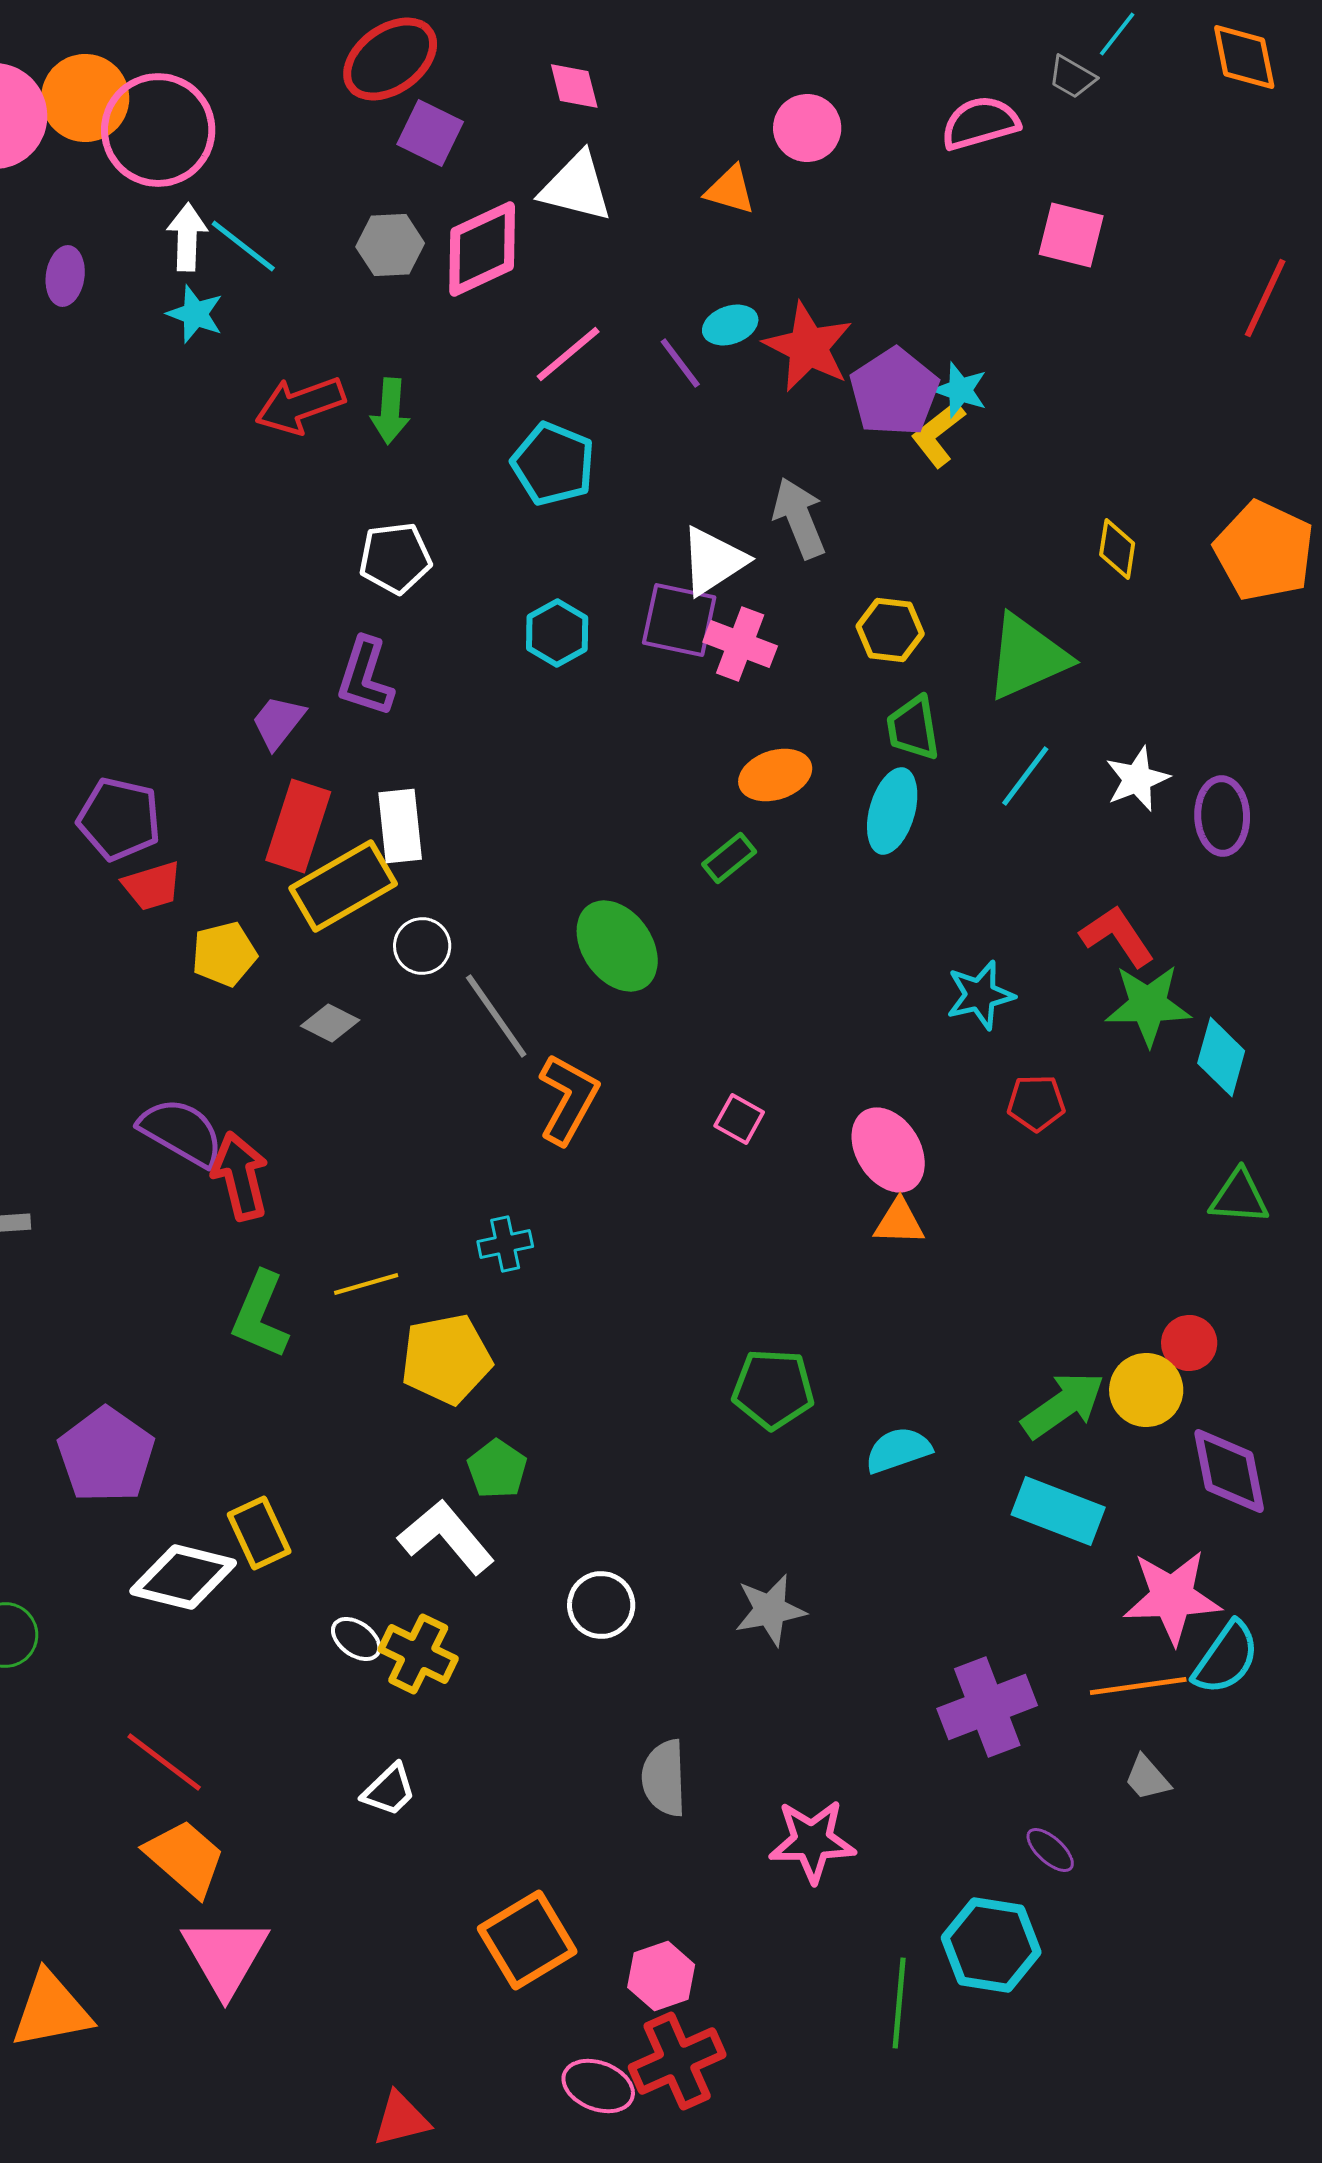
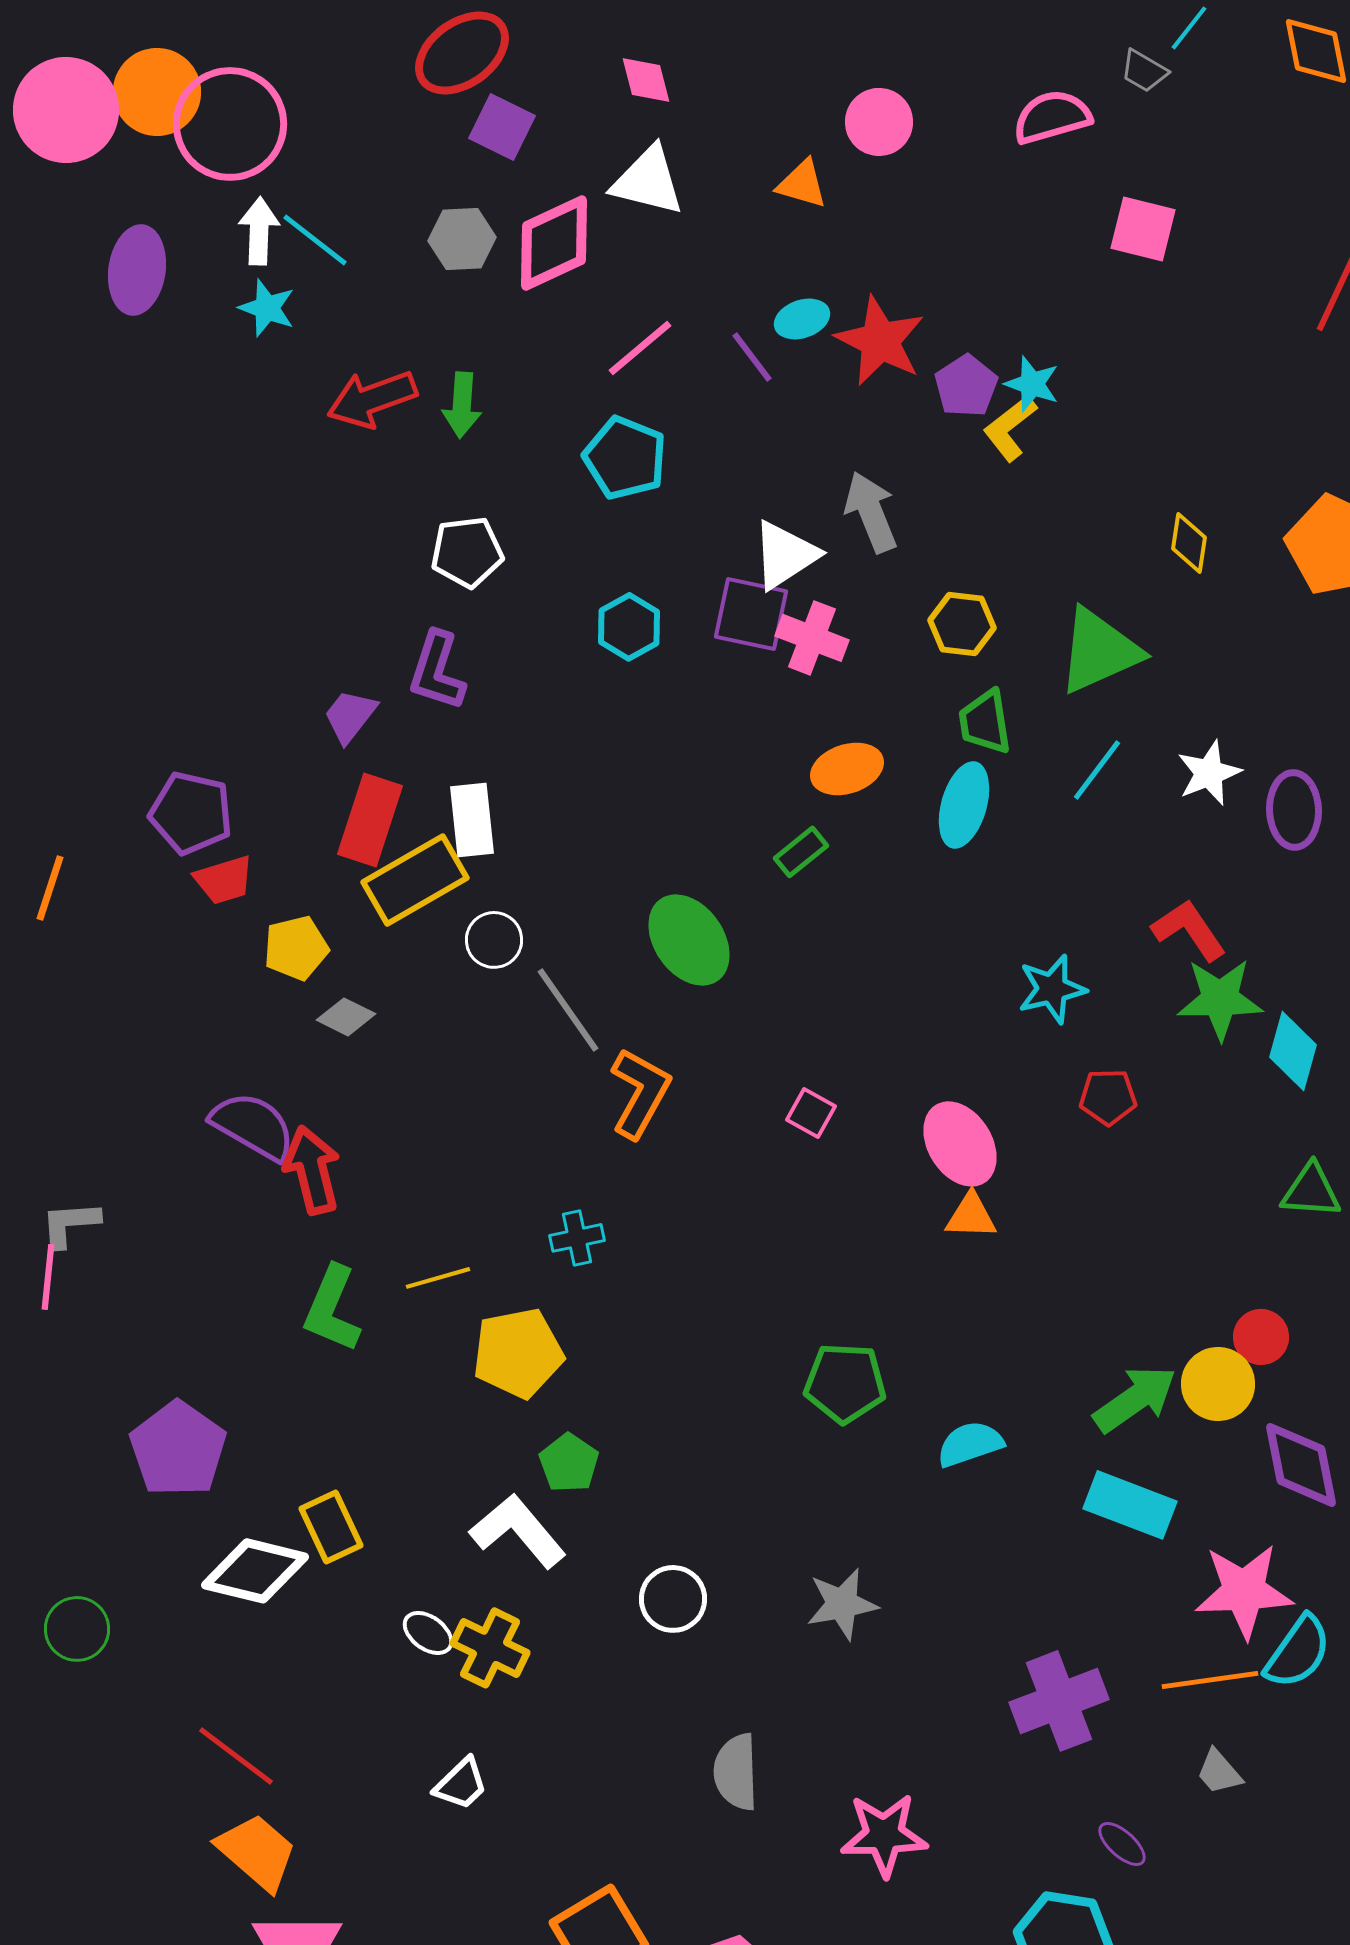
purple ellipse: (65, 276) -> (137, 270), size x1.5
purple pentagon: (894, 392) -> (966, 386), size x0.7
gray diamond: (330, 1023) -> (346, 1017), moved

